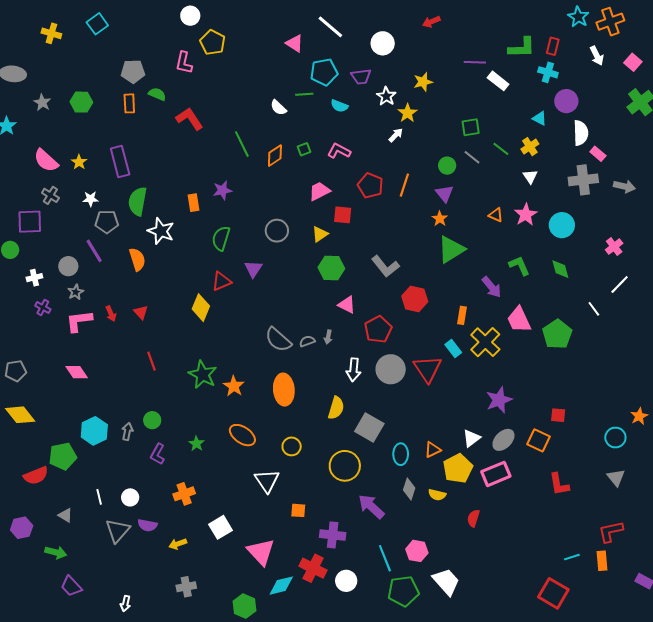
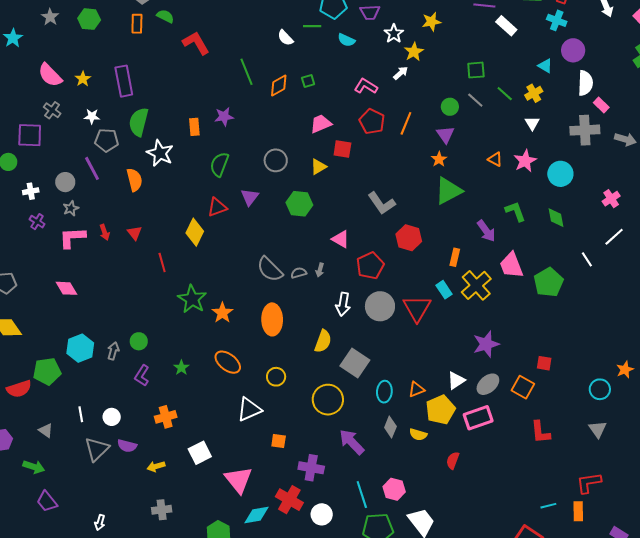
pink L-shape: (339, 151) -> (366, 86), moved
green hexagon: (331, 268) -> (299, 204), moved
red line: (151, 361) -> (162, 262), moved
white triangle: (267, 481) -> (249, 409), turned 36

